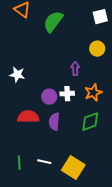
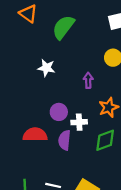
white star: (17, 75) -> (46, 68), moved
white cross: (67, 94) -> (79, 122), moved

